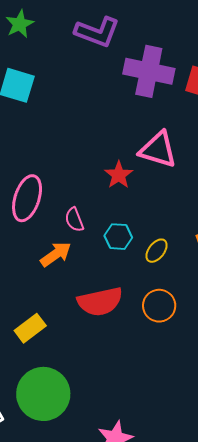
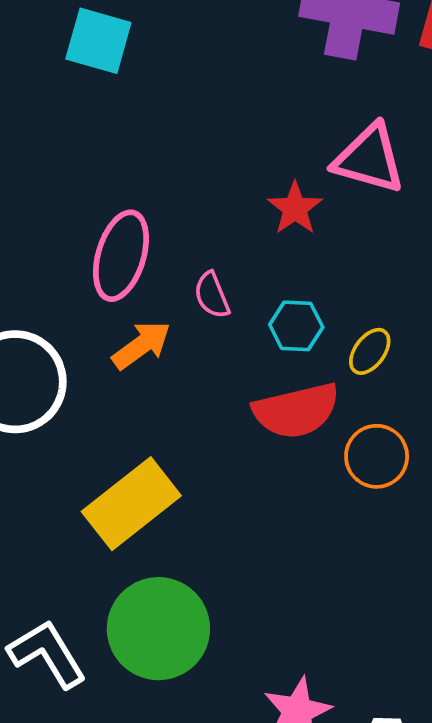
orange arrow: (56, 254) -> (141, 345), moved
red semicircle: (100, 302) -> (296, 411), moved
yellow rectangle: (30, 328) -> (131, 504), size x1.6

